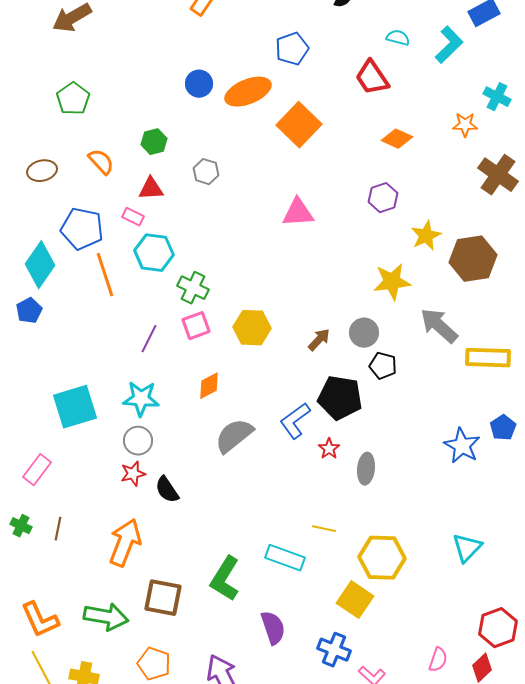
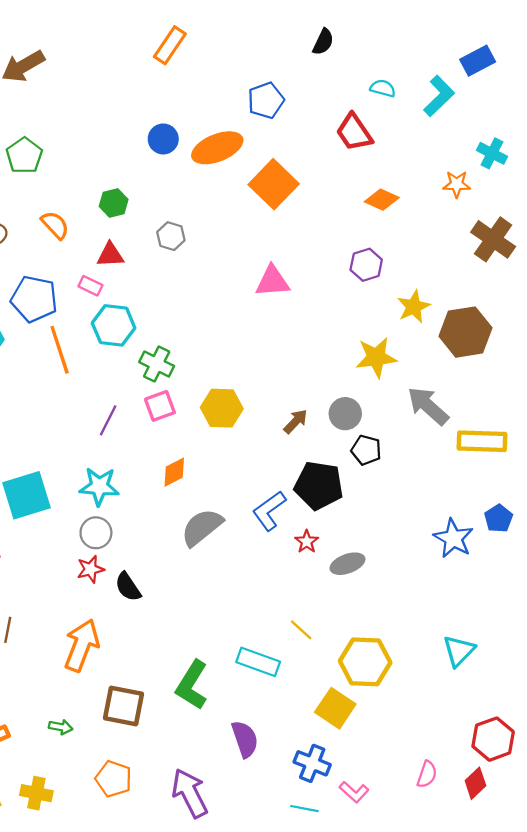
gray ellipse: (366, 469) -> (347, 564), turned 64
yellow line: (324, 529) -> (301, 630), turned 30
green arrow: (106, 617) -> (61, 727), size x0.5

